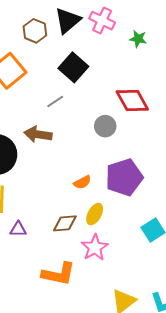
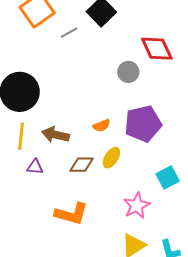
gray line: (55, 101) -> (69, 33), moved
brown arrow: (38, 134) -> (55, 135), moved
pink star: (95, 248) -> (137, 205), moved

